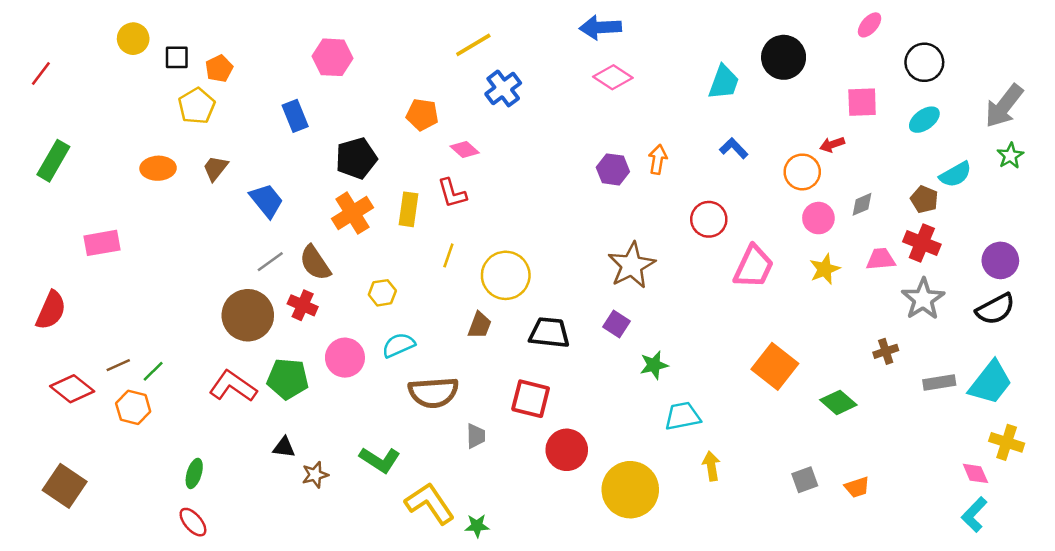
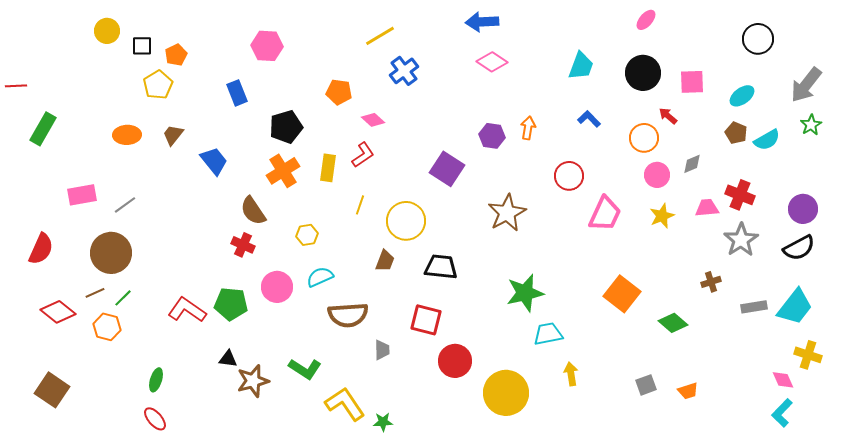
pink ellipse: (870, 25) -> (646, 20), moved
black circle: (784, 57) -> (643, 73), moved
black circle: (924, 62) -> (758, 39), moved
red line: (41, 74) -> (16, 86), moved, turned 50
red arrow: (832, 145) -> (668, 116), turned 60
red L-shape: (452, 193) -> (363, 155), turned -108
brown pentagon: (924, 199) -> (736, 133), moved
gray line: (270, 262) -> (125, 205), moved
brown circle: (248, 315) -> (111, 253), moved
purple square: (617, 324) -> (447, 169), moved, size x1.6
green star: (654, 365) -> (525, 293), size x1.6
brown star: (315, 475) -> (253, 381), size x1.5

